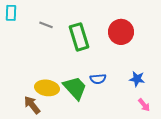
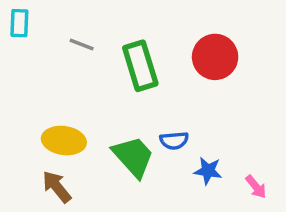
blue star: (137, 79) -> (208, 171), moved
yellow ellipse: (47, 88) -> (64, 141), moved

